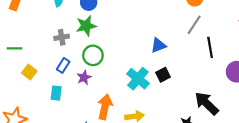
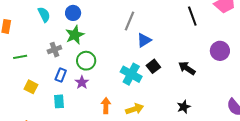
gray line: (194, 25) -> (129, 21), moved
black line: (210, 47) -> (192, 16), moved
green line: (15, 48) -> (20, 57), moved
black arrow: (207, 103) -> (187, 68), moved, size x0.7
orange arrow: (105, 107) -> (106, 106), size x0.7

